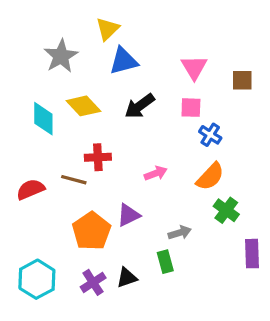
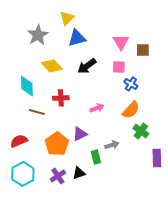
brown square: (242, 80) -> (143, 50), moved
cyan diamond: (43, 119) -> (27, 86), moved
brown line: (74, 180) -> (37, 112), moved
red semicircle: (30, 189) -> (19, 141), moved
green rectangle: (165, 262) -> (96, 157), moved

